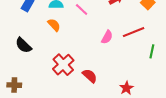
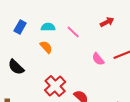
pink semicircle: (107, 37) -> (98, 59), turned 112

